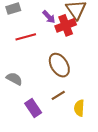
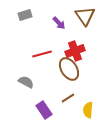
red cross: (66, 25) -> (75, 51), moved
red line: (26, 37) -> (42, 54), moved

